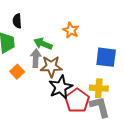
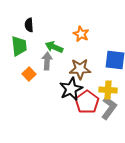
brown star: (51, 66) -> (80, 69), moved
gray L-shape: (100, 107) -> (109, 108), turned 50

